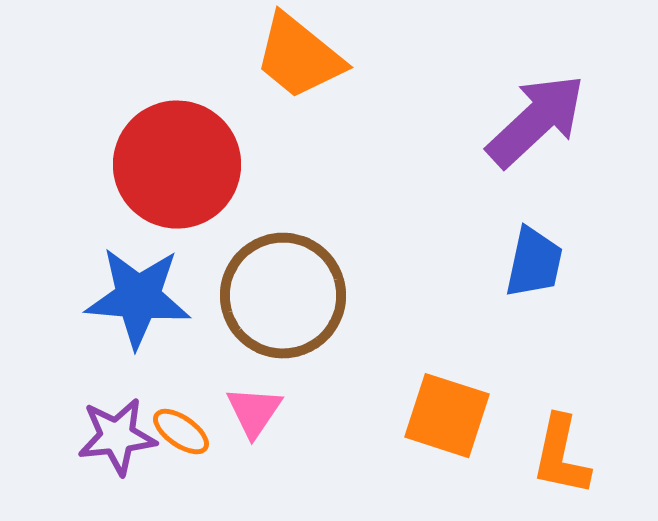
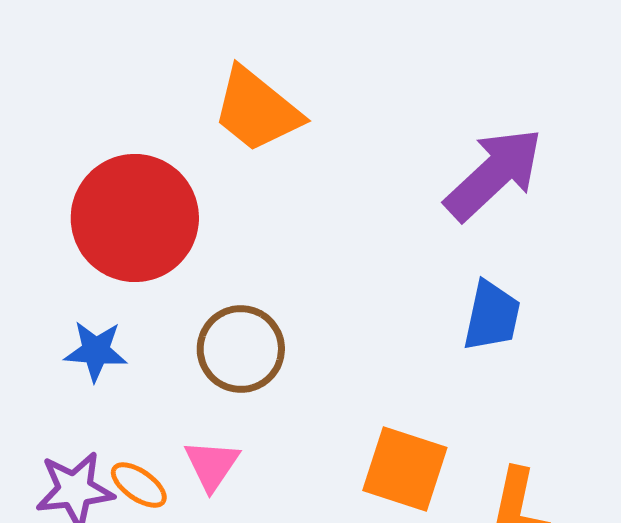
brown circle: (283, 296) -> (241, 349), size x0.7
blue star: (138, 298) -> (96, 351), size x0.6

